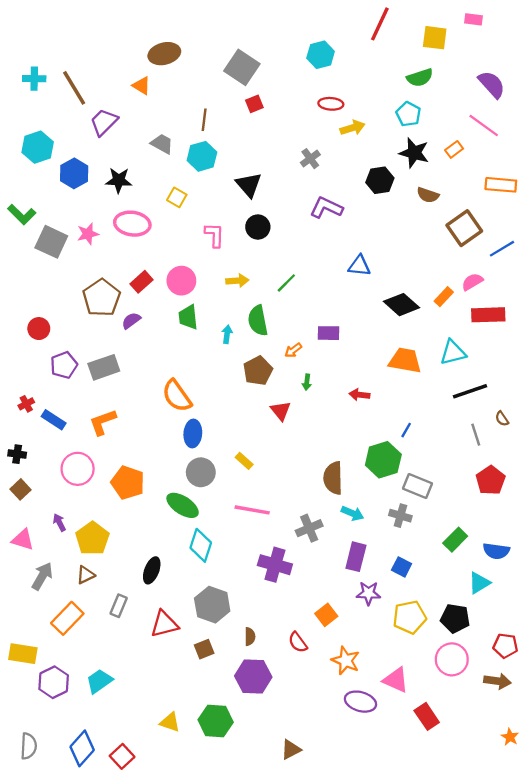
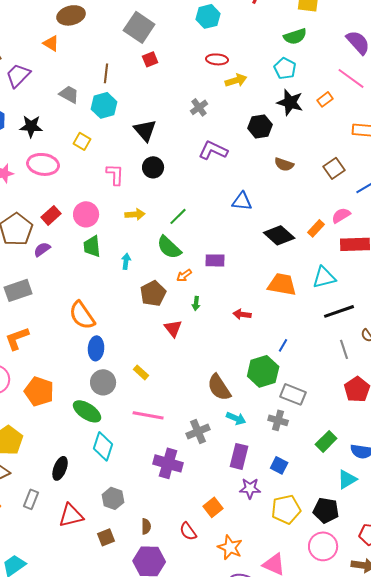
brown semicircle: (428, 195) -> (284, 164), moved
brown square: (464, 228) -> (334, 168), size x0.7
green semicircle: (258, 321) -> (169, 247), moved, turned -36
brown semicircle: (333, 478) -> (219, 387), turned -32
gray hexagon: (212, 605) -> (113, 498), size x0.7

